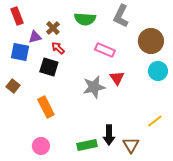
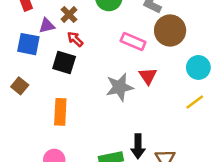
brown circle: (151, 41) -> (170, 30), moved
orange rectangle: (46, 107) -> (60, 112), turned 30
yellow line: (155, 121) -> (195, 102), moved

